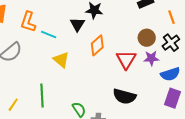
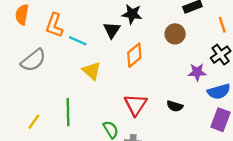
brown circle: (147, 38) -> (175, 34), moved
red triangle: (126, 60) -> (136, 105), moved
black semicircle: (124, 96) -> (175, 106), moved, size x0.6

